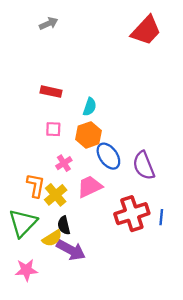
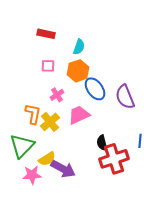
red cross: (132, 214) -> (114, 159), moved
black semicircle: (64, 225) -> (102, 143), moved
pink star: (26, 270) -> (32, 175), moved

